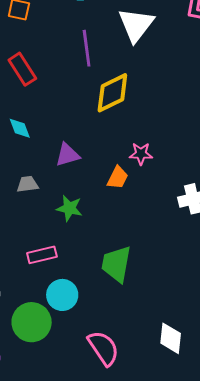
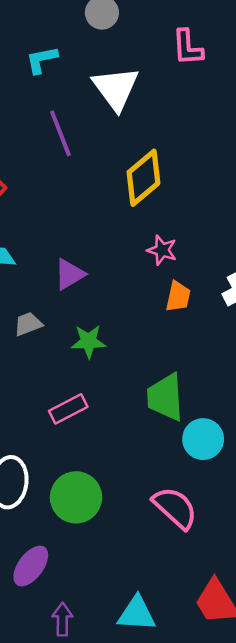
yellow diamond: (112, 93) -> (143, 178), moved
pink star: (141, 154) -> (162, 250), turned 30
orange trapezoid: (118, 178) -> (178, 297), moved
cyan circle: (62, 295) -> (203, 439), moved

